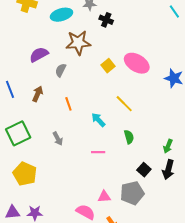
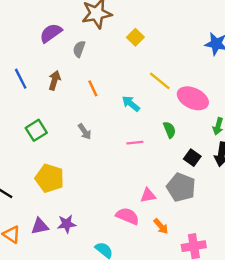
pink ellipse: (137, 63) -> (193, 98), moved
green square: (18, 133) -> (36, 130), size x0.7
green semicircle: (129, 137) -> (169, 130), moved
gray pentagon: (132, 193) -> (181, 187), turned -30

